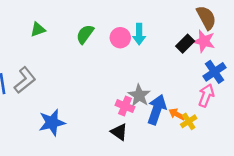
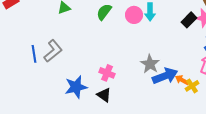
pink cross: (125, 106) -> (107, 73), moved
blue arrow: (157, 110) -> (165, 76), turned 50
black triangle: (119, 132) -> (104, 95), moved

